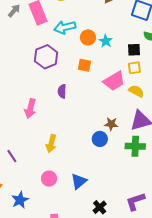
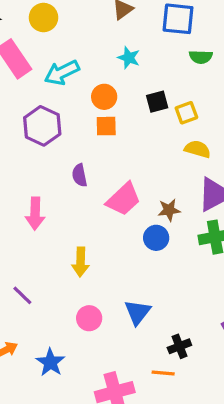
orange circle: (88, 37) -> (104, 97), moved
cyan star: (106, 41) -> (129, 58), moved
black square: (134, 50) -> (157, 102), moved
pink trapezoid: (114, 81) -> (123, 199), moved
black cross: (100, 207) -> (179, 346), turned 32

